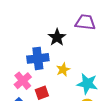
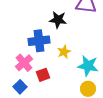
black star: (57, 37) -> (58, 20), turned -30

